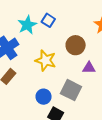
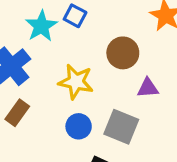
blue circle: (44, 97) -> (79, 126), moved

